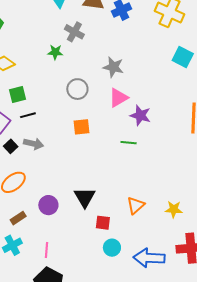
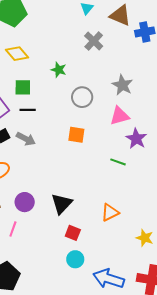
green star: (55, 52) -> (59, 70), moved
orange triangle: (136, 205) -> (110, 212), moved
pink line: (47, 250) -> (13, 229), moved

